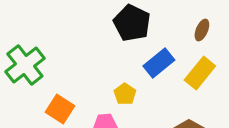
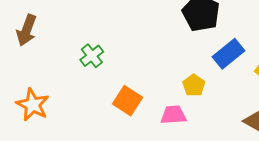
green cross: (25, 65) -> (92, 56), size x0.6

